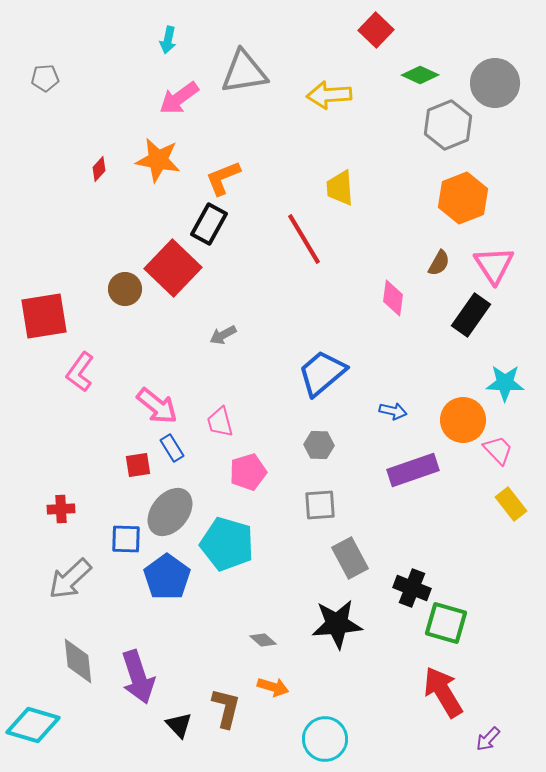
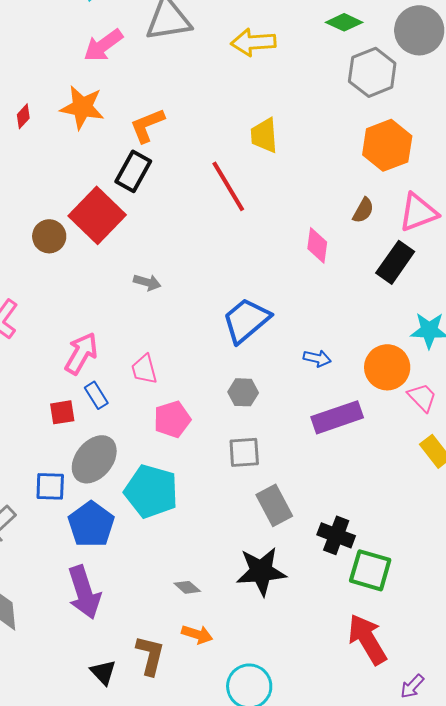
pink triangle: (494, 265) -> (418, 212), turned 42
gray arrow: (223, 335) -> (147, 282), turned -136
pink arrow: (157, 406) -> (81, 353), turned -99
purple arrow: (138, 677) -> (84, 592), moved

